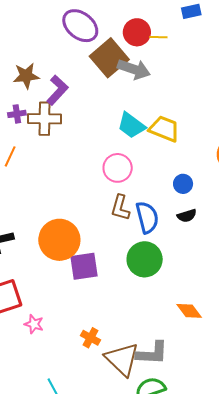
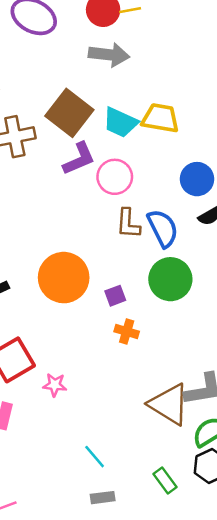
brown square: (109, 58) -> (69, 113), moved
purple L-shape: (57, 90) -> (79, 159), moved, turned 36
blue circle: (183, 184) -> (197, 179), size x1.4
purple square: (84, 266) -> (115, 296), moved, size x0.6
orange cross: (91, 338) -> (127, 332), moved

